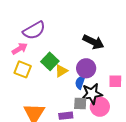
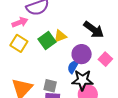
yellow triangle: (61, 71) -> (60, 36), moved
pink square: (115, 81) -> (105, 59), moved, turned 32
gray square: (80, 104) -> (50, 86), moved

